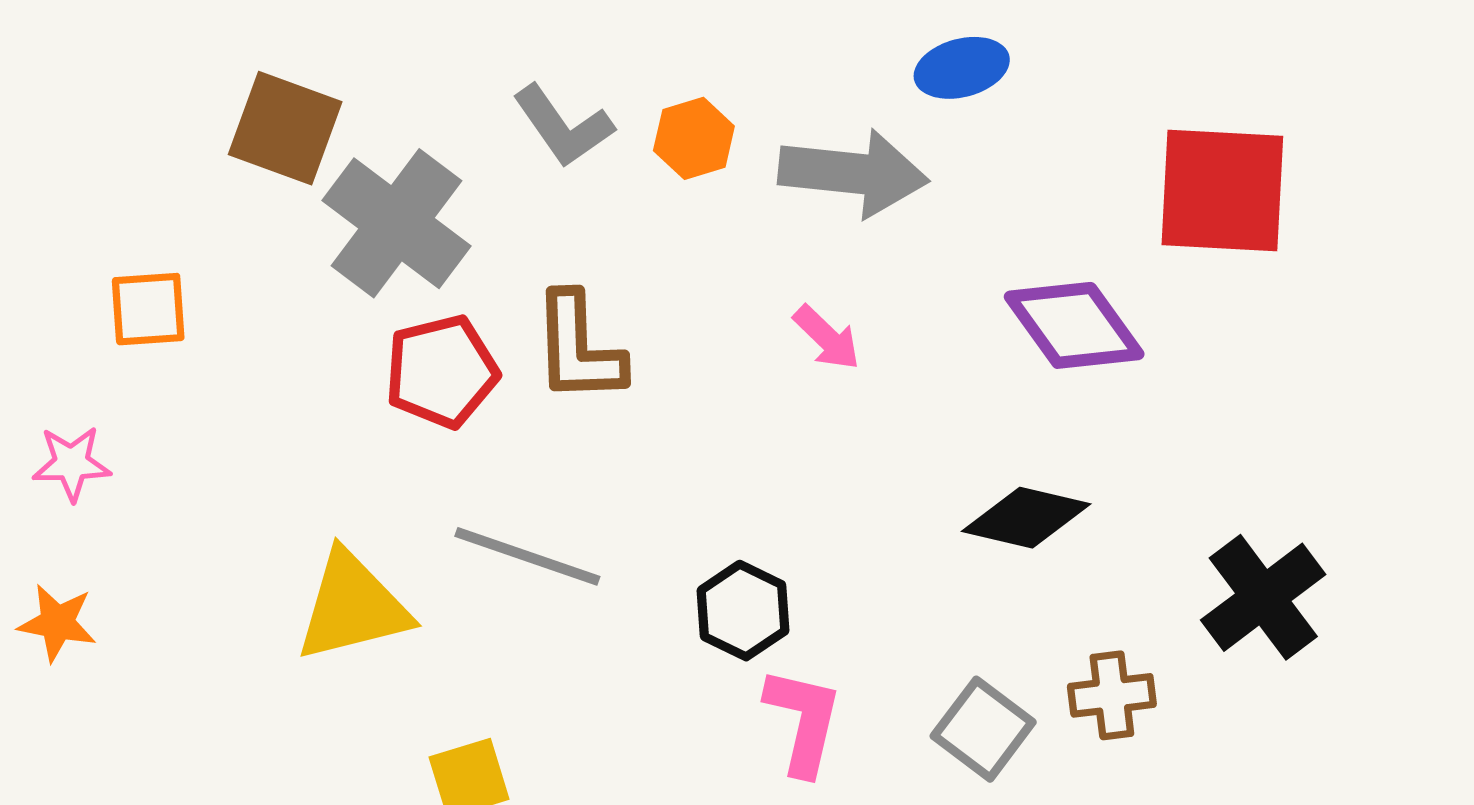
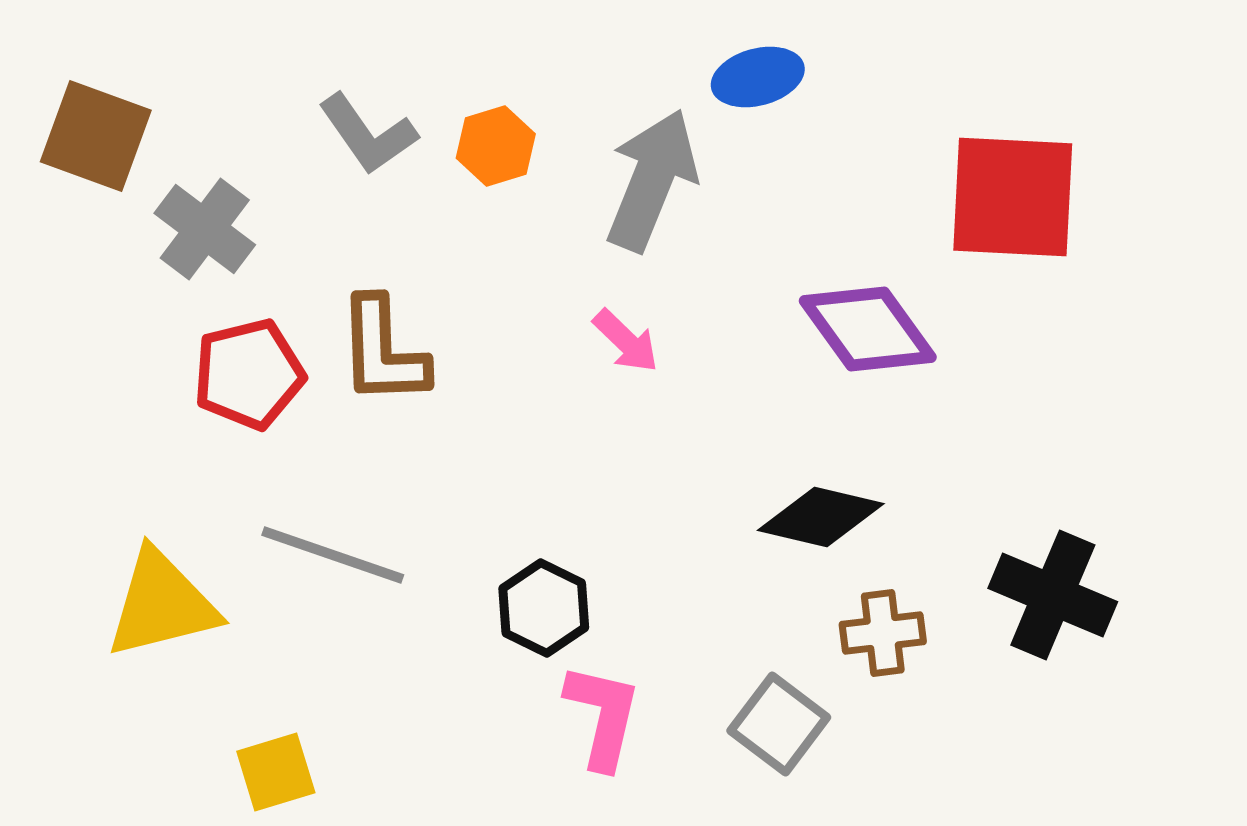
gray arrow: (853, 173) -> (652, 180), turned -74
gray cross: (397, 223) -> (205, 229), size x0.7
black cross: (1263, 597) -> (1053, 595), turned -30
brown cross: (1112, 695) -> (883, 633), moved

